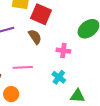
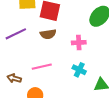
brown semicircle: (35, 37) -> (48, 34), turned 126

